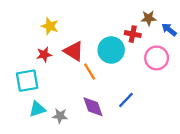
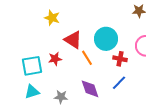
red cross: (133, 34) -> (120, 59), moved
red star: (44, 55) -> (55, 59), moved
cyan triangle: (37, 109) -> (32, 92), moved

